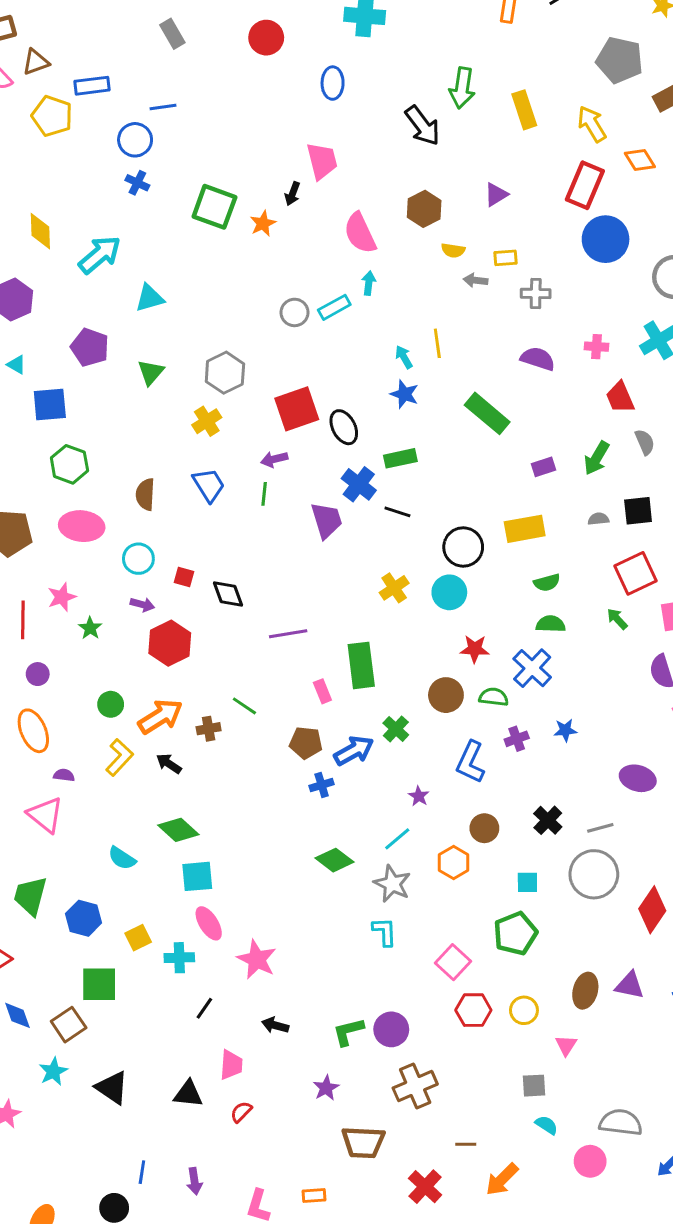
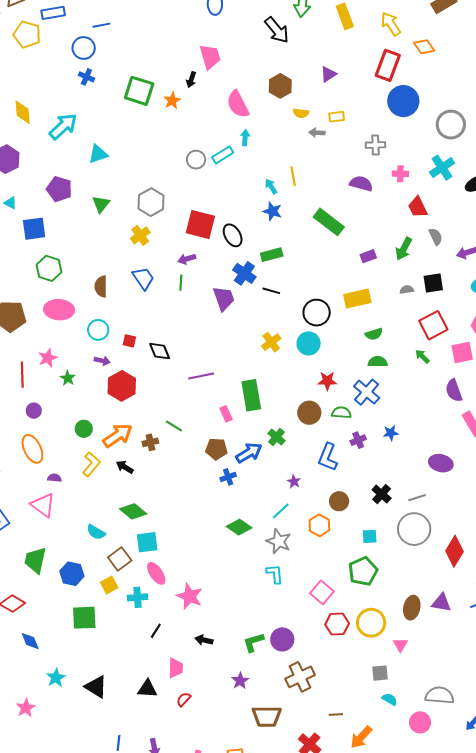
gray cross: (536, 293) -> (375, 145), moved
red square: (297, 409) -> (200, 224), turned 36
yellow circle: (524, 1010) -> (371, 623), size x1.5
brown square: (69, 1025) -> (120, 559), moved

